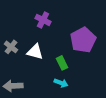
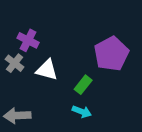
purple cross: (43, 20) -> (28, 40), moved
green rectangle: (62, 63) -> (83, 85), turned 64

